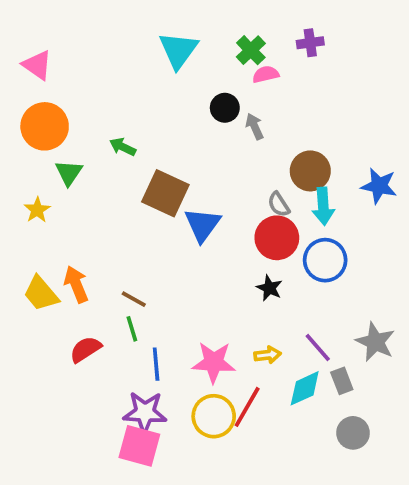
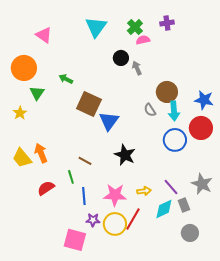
pink triangle: (37, 65) -> (44, 35), moved
red circle: (277, 238) -> (201, 128), moved
black star: (269, 288) -> (125, 155), moved, size x1.5
brown line: (134, 299) -> (85, 161), moved
purple star: (145, 412) -> (93, 220), moved, size x0.6

